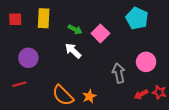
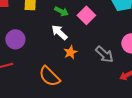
gray arrow: (119, 73) -> (104, 54), turned 144
orange star: (89, 96) -> (70, 52), moved

